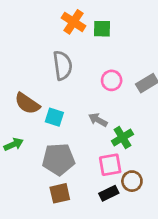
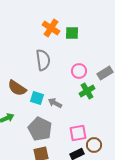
gray arrow: (98, 120) -> (55, 103), moved
green cross: (122, 138) -> (87, 91), moved
gray pentagon: (58, 159) -> (40, 129), turned 30

